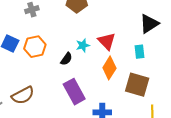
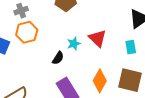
orange hexagon: (35, 47) -> (27, 32), moved
orange diamond: (109, 68) -> (100, 81), moved

